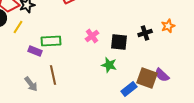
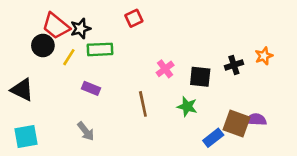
green rectangle: (51, 41) -> (100, 49), moved
brown line: (53, 75) -> (143, 104), moved
purple semicircle: (162, 75) -> (256, 120), turned 140

